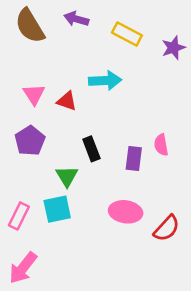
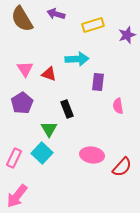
yellow rectangle: (127, 34) -> (93, 25), turned -45
purple rectangle: (134, 158) -> (98, 82), moved
cyan square: (57, 209) -> (42, 153), turned -35

